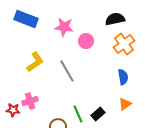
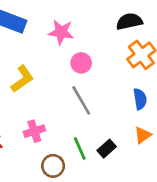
pink circle: (86, 41) -> (81, 63), moved
gray line: (67, 71) -> (81, 100), moved
pink cross: (30, 101) -> (34, 131), moved

